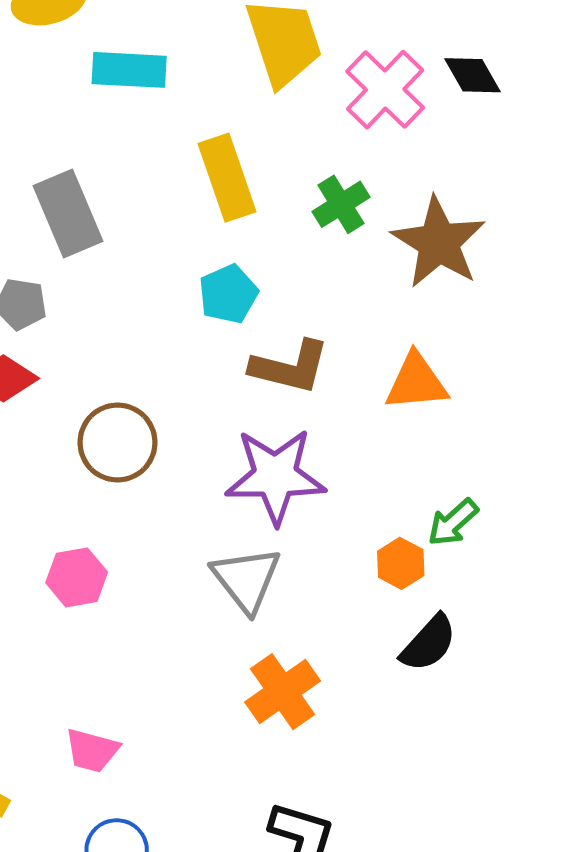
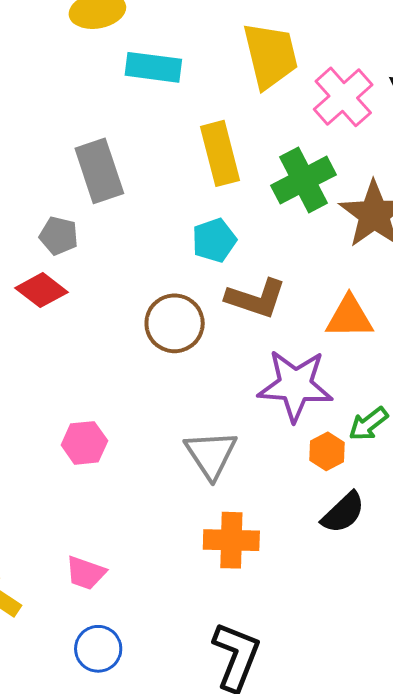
green cross: (341, 204) -> (304, 180), size x1.5
brown circle: (117, 442) -> (175, 323), moved
purple star: (275, 476) -> (295, 385), moved
orange cross: (283, 692) -> (231, 540), turned 32

